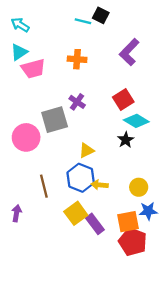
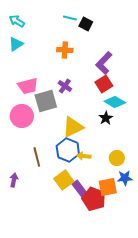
black square: (101, 15) -> (86, 24), moved
purple L-shape: (129, 52) -> (104, 63), moved
pink trapezoid: (33, 69) -> (28, 86), moved
yellow triangle: (87, 150) -> (73, 127), size x1.6
red pentagon: (133, 242) -> (94, 199), moved

